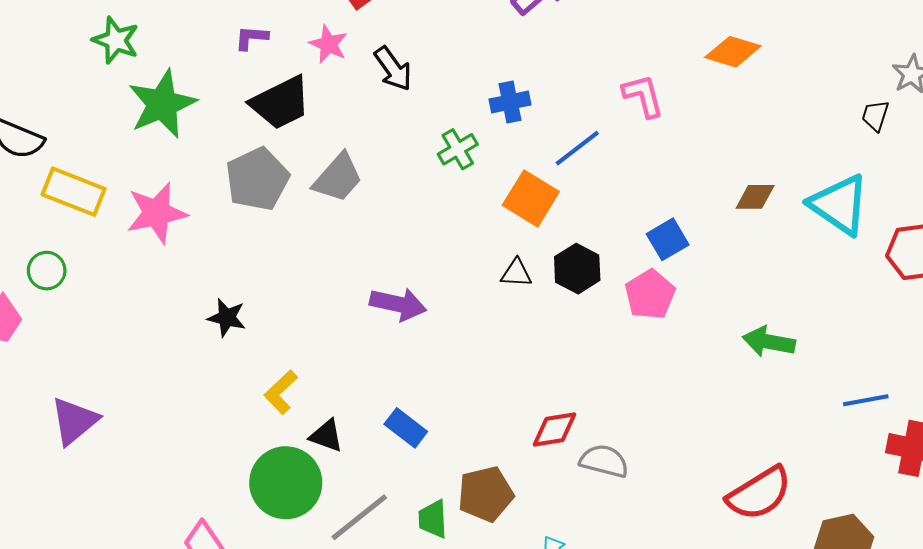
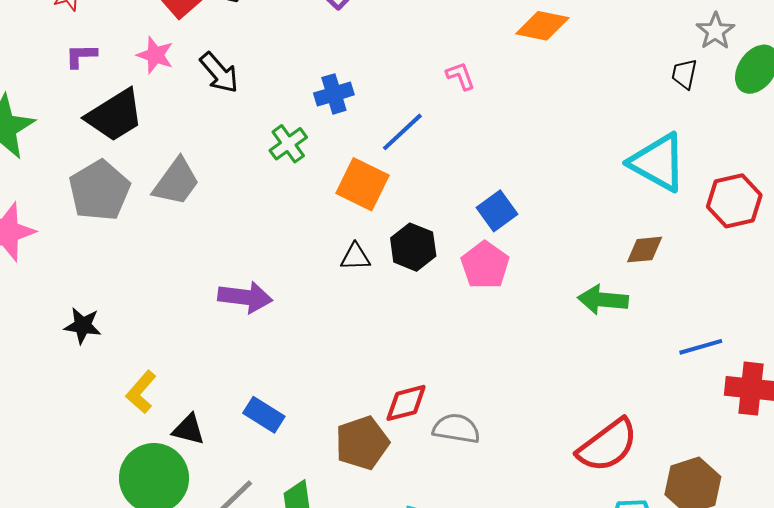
pink L-shape: (643, 96) -> (461, 76), size x0.7
brown diamond: (755, 197) -> (645, 250), moved
brown pentagon: (486, 494) -> (362, 443), moved

